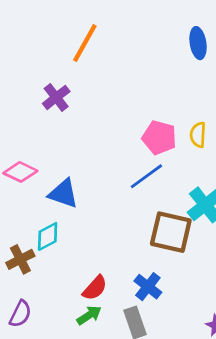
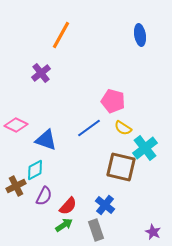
yellow semicircle: (198, 135) -> (123, 128), moved, turned -60
blue line: (146, 176) -> (89, 128), moved
purple semicircle: (20, 314) -> (44, 196), moved

